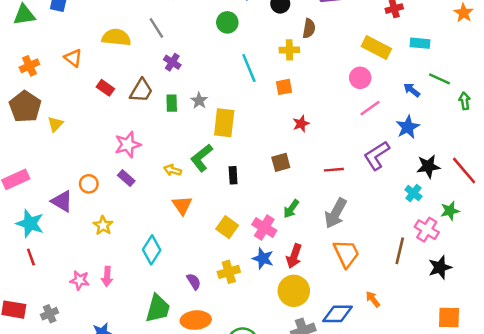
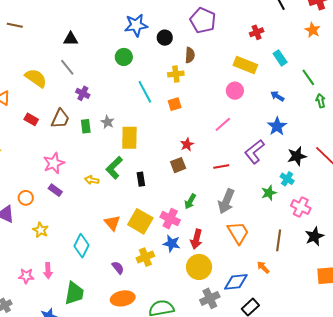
yellow semicircle: (116, 37) -> (36, 78), turned 35
cyan rectangle: (420, 43) -> (280, 58), turned 56
green line: (440, 79) -> (308, 77), moved, turned 36
pink line: (370, 108) -> (223, 124), moved
red star: (301, 124) -> (187, 144), moved
orange triangle: (182, 205) -> (112, 223), moved
green star: (450, 211) -> (269, 193), moved
yellow square: (227, 227) -> (140, 221), size x1.4
brown line: (400, 251) -> (279, 240), moved
green trapezoid: (158, 308) -> (74, 293), moved

